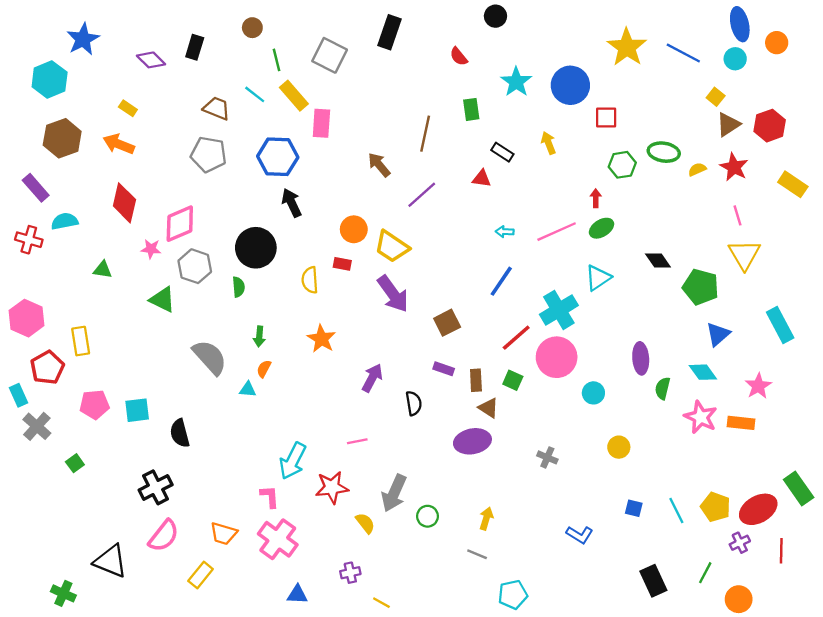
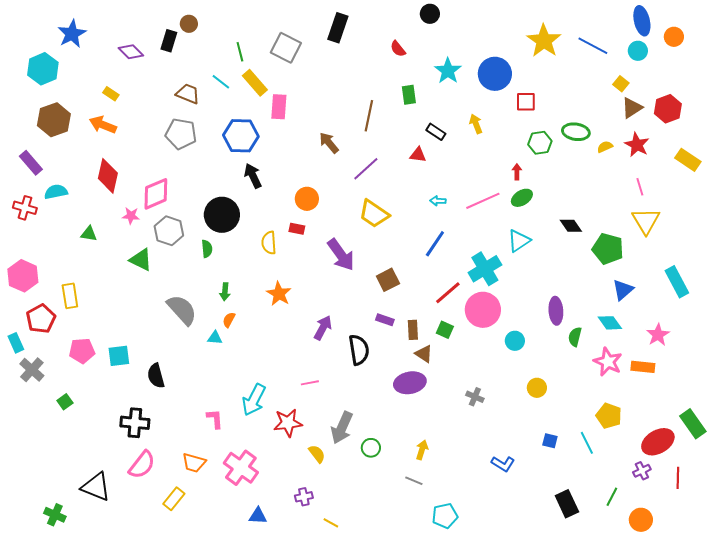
brown circle: (252, 28) -> (189, 24), moved
yellow trapezoid: (392, 247) -> (374, 214), moved
black semicircle: (414, 403) -> (359, 350), size x1.4
black cross: (156, 487) -> (135, 423), turned 32
pink L-shape: (270, 497) -> (215, 419), moved
yellow pentagon: (716, 507) -> (609, 416), moved

